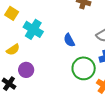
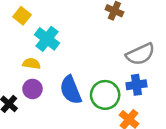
blue semicircle: (69, 40) -> (71, 90), moved, size x1.6
yellow semicircle: (13, 50) -> (31, 64), moved, turned -144

